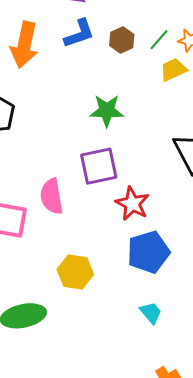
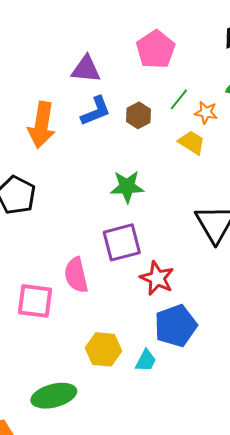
green line: (159, 40) -> (179, 99), moved
yellow trapezoid: (173, 70) -> (192, 142), turned 60
cyan trapezoid: (151, 313) -> (146, 361), moved, turned 70

